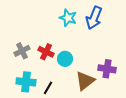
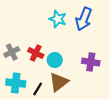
purple cross: (107, 69) -> (91, 62), moved
brown triangle: (85, 81) -> (59, 82), moved

